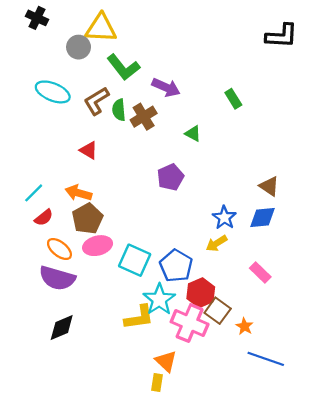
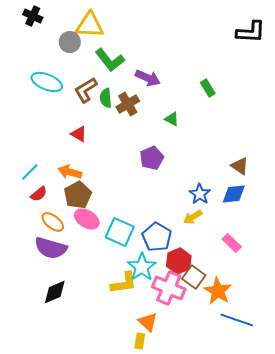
pink ellipse: (98, 246) -> (87, 219), turned 45
orange star: (245, 326) -> (218, 291), size x1.8

